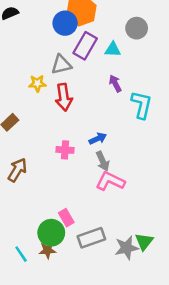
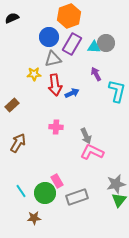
blue circle: (65, 23) -> (49, 37), moved
gray circle: (137, 28) -> (106, 43), moved
blue arrow: (98, 139) -> (72, 93), moved
gray star: (127, 248) -> (116, 184), moved
brown star: (47, 250) -> (34, 218), moved
cyan line: (21, 254) -> (21, 191), moved

